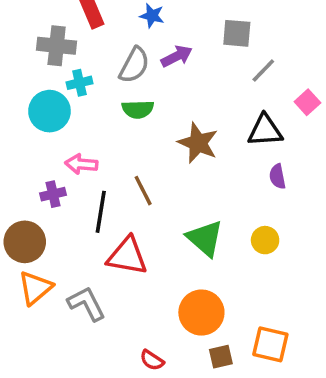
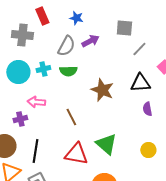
cyan cross: (80, 83) -> (43, 69), moved
black line: (101, 212) -> (35, 151), moved
yellow circle: (265, 240) -> (148, 150), moved
red triangle: (127, 256) -> (76, 154), moved

